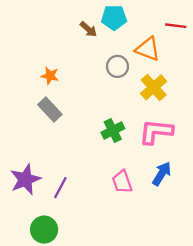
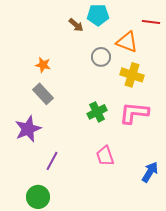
yellow cross: (154, 87) -> (132, 75), turned -30
blue arrow: (162, 174) -> (150, 172), moved
purple star: (25, 179) -> (28, 129), moved

